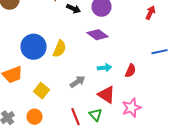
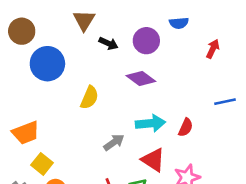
blue circle: (34, 47) -> (47, 64), moved
cyan arrow: (104, 68) -> (150, 123), size x1.5
yellow square: (42, 91) -> (42, 164), moved

